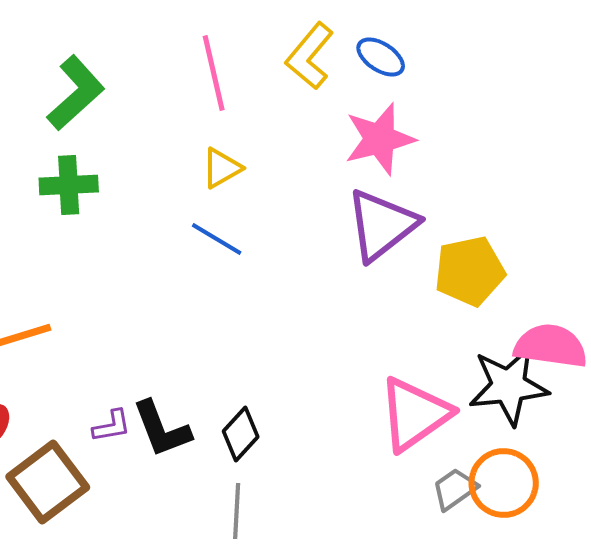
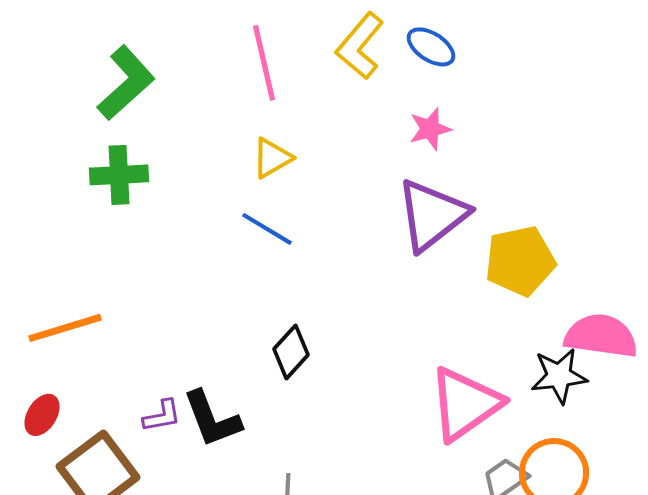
pink star: (380, 139) -> (430, 129), size x0.6
black star: (509, 386) -> (559, 376), size x0.7
black diamond: (241, 434) -> (291, 352), moved

